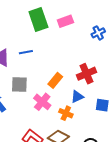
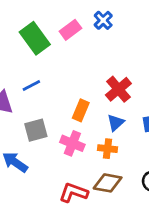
blue cross: (98, 33) -> (103, 20), moved

